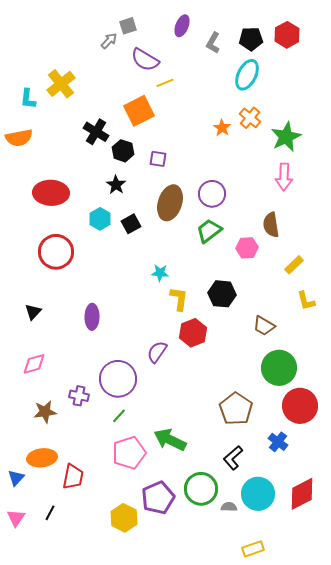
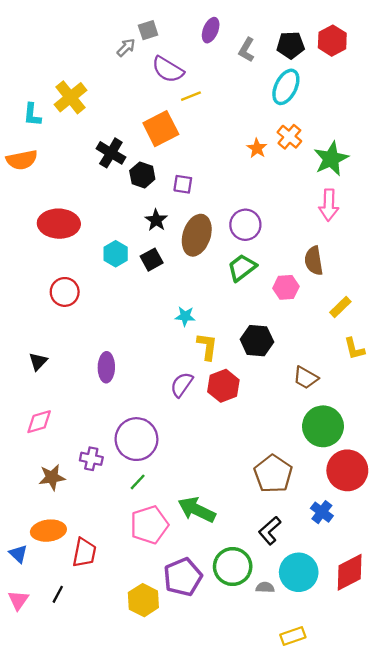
black star: (116, 185) -> (156, 220), moved
red circle: (56, 252) -> (65, 292), size x0.7
purple semicircle: (157, 352) -> (182, 385), moved
blue triangle: (16, 478) -> (18, 554), turned -30

